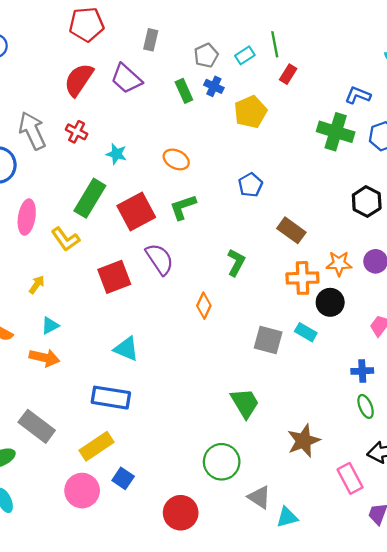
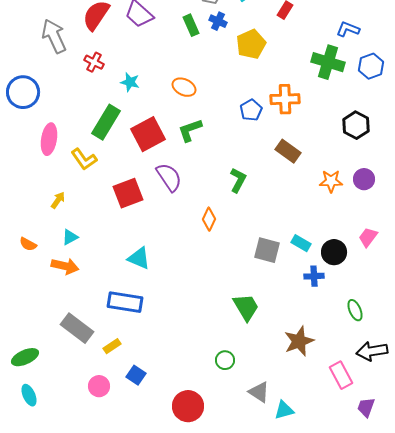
gray arrow: (32, 131) -> (54, 36), moved
orange cross: (302, 278) -> (285, 99), moved
black circle: (330, 302) -> (334, 252), moved
blue cross: (362, 371) -> (314, 276), moved
gray rectangle: (37, 426) -> (77, 328), moved
yellow rectangle: (96, 446) -> (112, 346), size x0.6
green circle: (222, 462) -> (225, 360), size x0.6
pink circle: (82, 491) -> (99, 386), size x0.7

